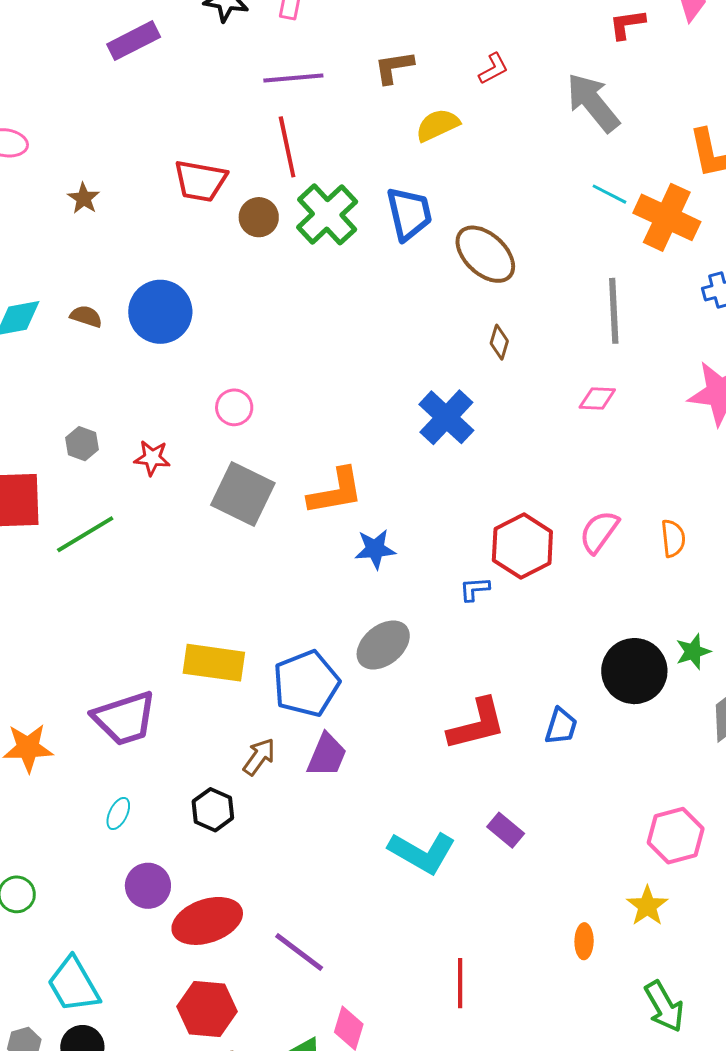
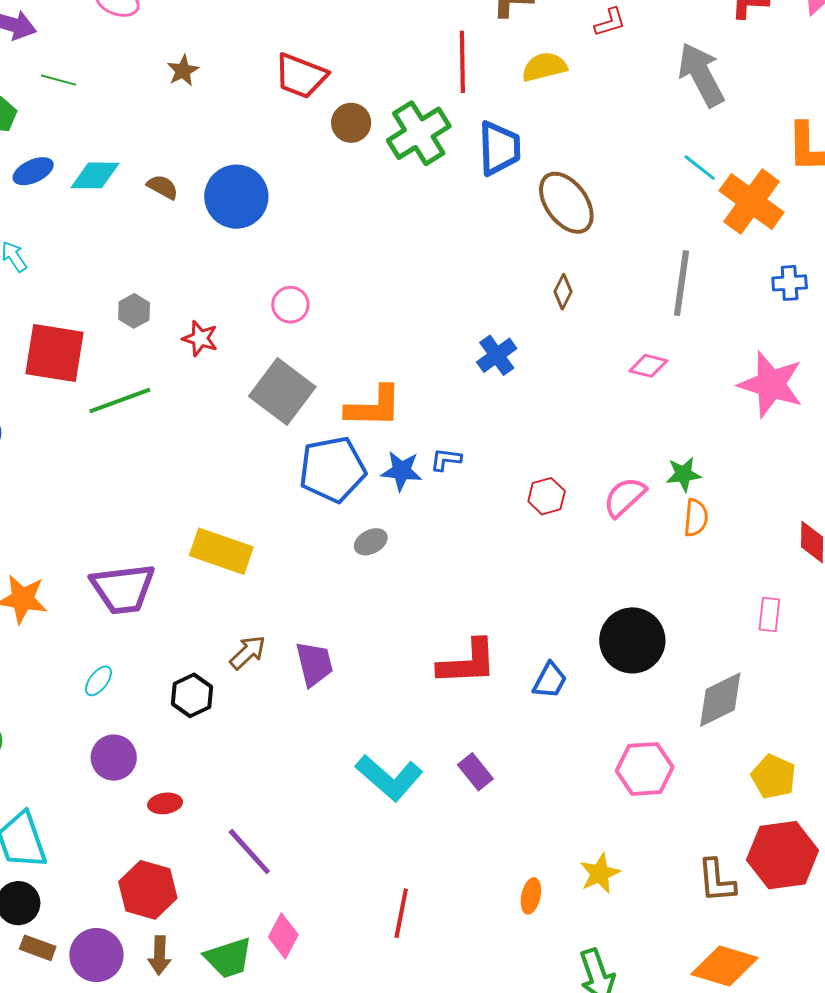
red line: (287, 147) -> (462, 62), moved
blue cross: (446, 417) -> (497, 355), size x0.7
red hexagon: (522, 546) -> (547, 496), size x0.6
blue L-shape: (475, 589) -> (446, 459), moved
gray ellipse: (383, 645) -> (371, 542), moved, size x0.6
green star: (693, 652) -> (683, 474), moved
blue pentagon: (306, 683) -> (332, 469), moved
purple trapezoid: (327, 755) -> (314, 664), turned -48
pink hexagon: (676, 836) -> (645, 769), moved
red ellipse: (207, 921) -> (165, 803), size x0.5

